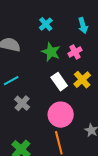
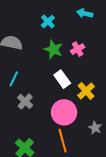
cyan arrow: (83, 26) -> (85, 13), moved, turned 119
yellow cross: (82, 80) -> (86, 91), moved
cyan line: (11, 81) -> (14, 79), turned -35

